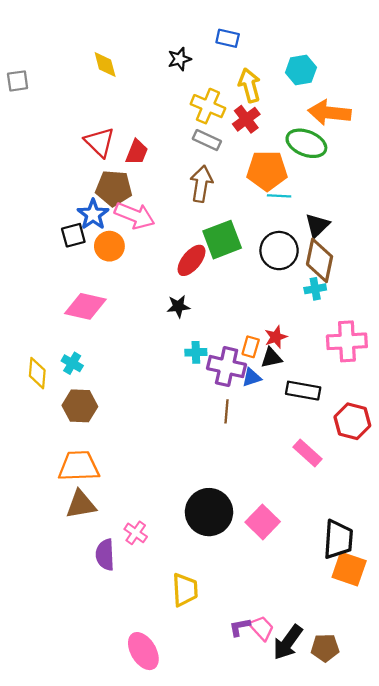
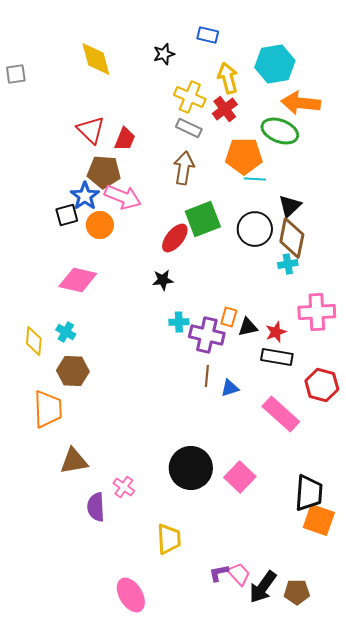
yellow diamond: (105, 65) -> (96, 59), size x1.4
cyan hexagon: (301, 70) -> (275, 64), size x1.4
red star: (276, 337) -> (276, 332), moved
blue triangle: (252, 377) -> (230, 388), moved
pink rectangle: (307, 453) -> (281, 414), size x1.4
orange trapezoid: (79, 466) -> (48, 409), moved, turned 90

